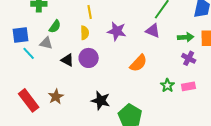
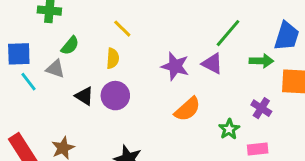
yellow line: (90, 12) -> (122, 29), turned -40
purple star: (117, 31) -> (175, 66), moved
green arrow: (186, 37) -> (261, 61), moved
green star: (167, 85) -> (229, 129), moved

